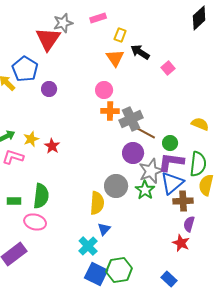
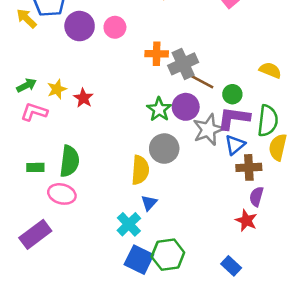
purple circle: (49, 89) -> (80, 26), size x1.5
pink circle: (104, 90) -> (115, 27), moved
blue triangle: (172, 183) -> (235, 145), size x0.7
green star: (145, 190) -> (159, 109), moved

